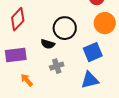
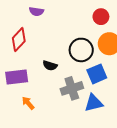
black circle: (65, 28) -> (81, 50), moved
gray cross: (57, 66) -> (72, 88), moved, size x1.5

